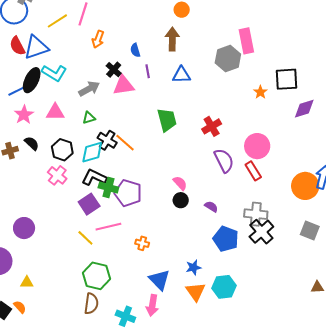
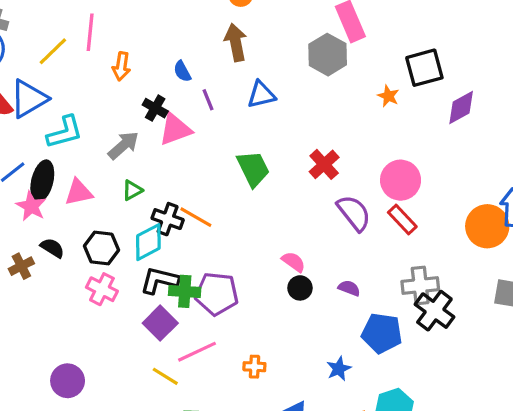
cyan L-shape: (54, 73) -> (65, 132), turned -35
black ellipse: (32, 80) -> (42, 181), moved
blue star: (193, 267) -> (339, 369), moved

